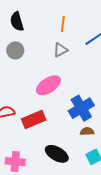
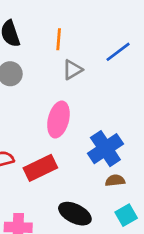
orange line: (63, 24) -> (59, 39), moved
pink ellipse: (48, 85) -> (58, 119), turned -40

